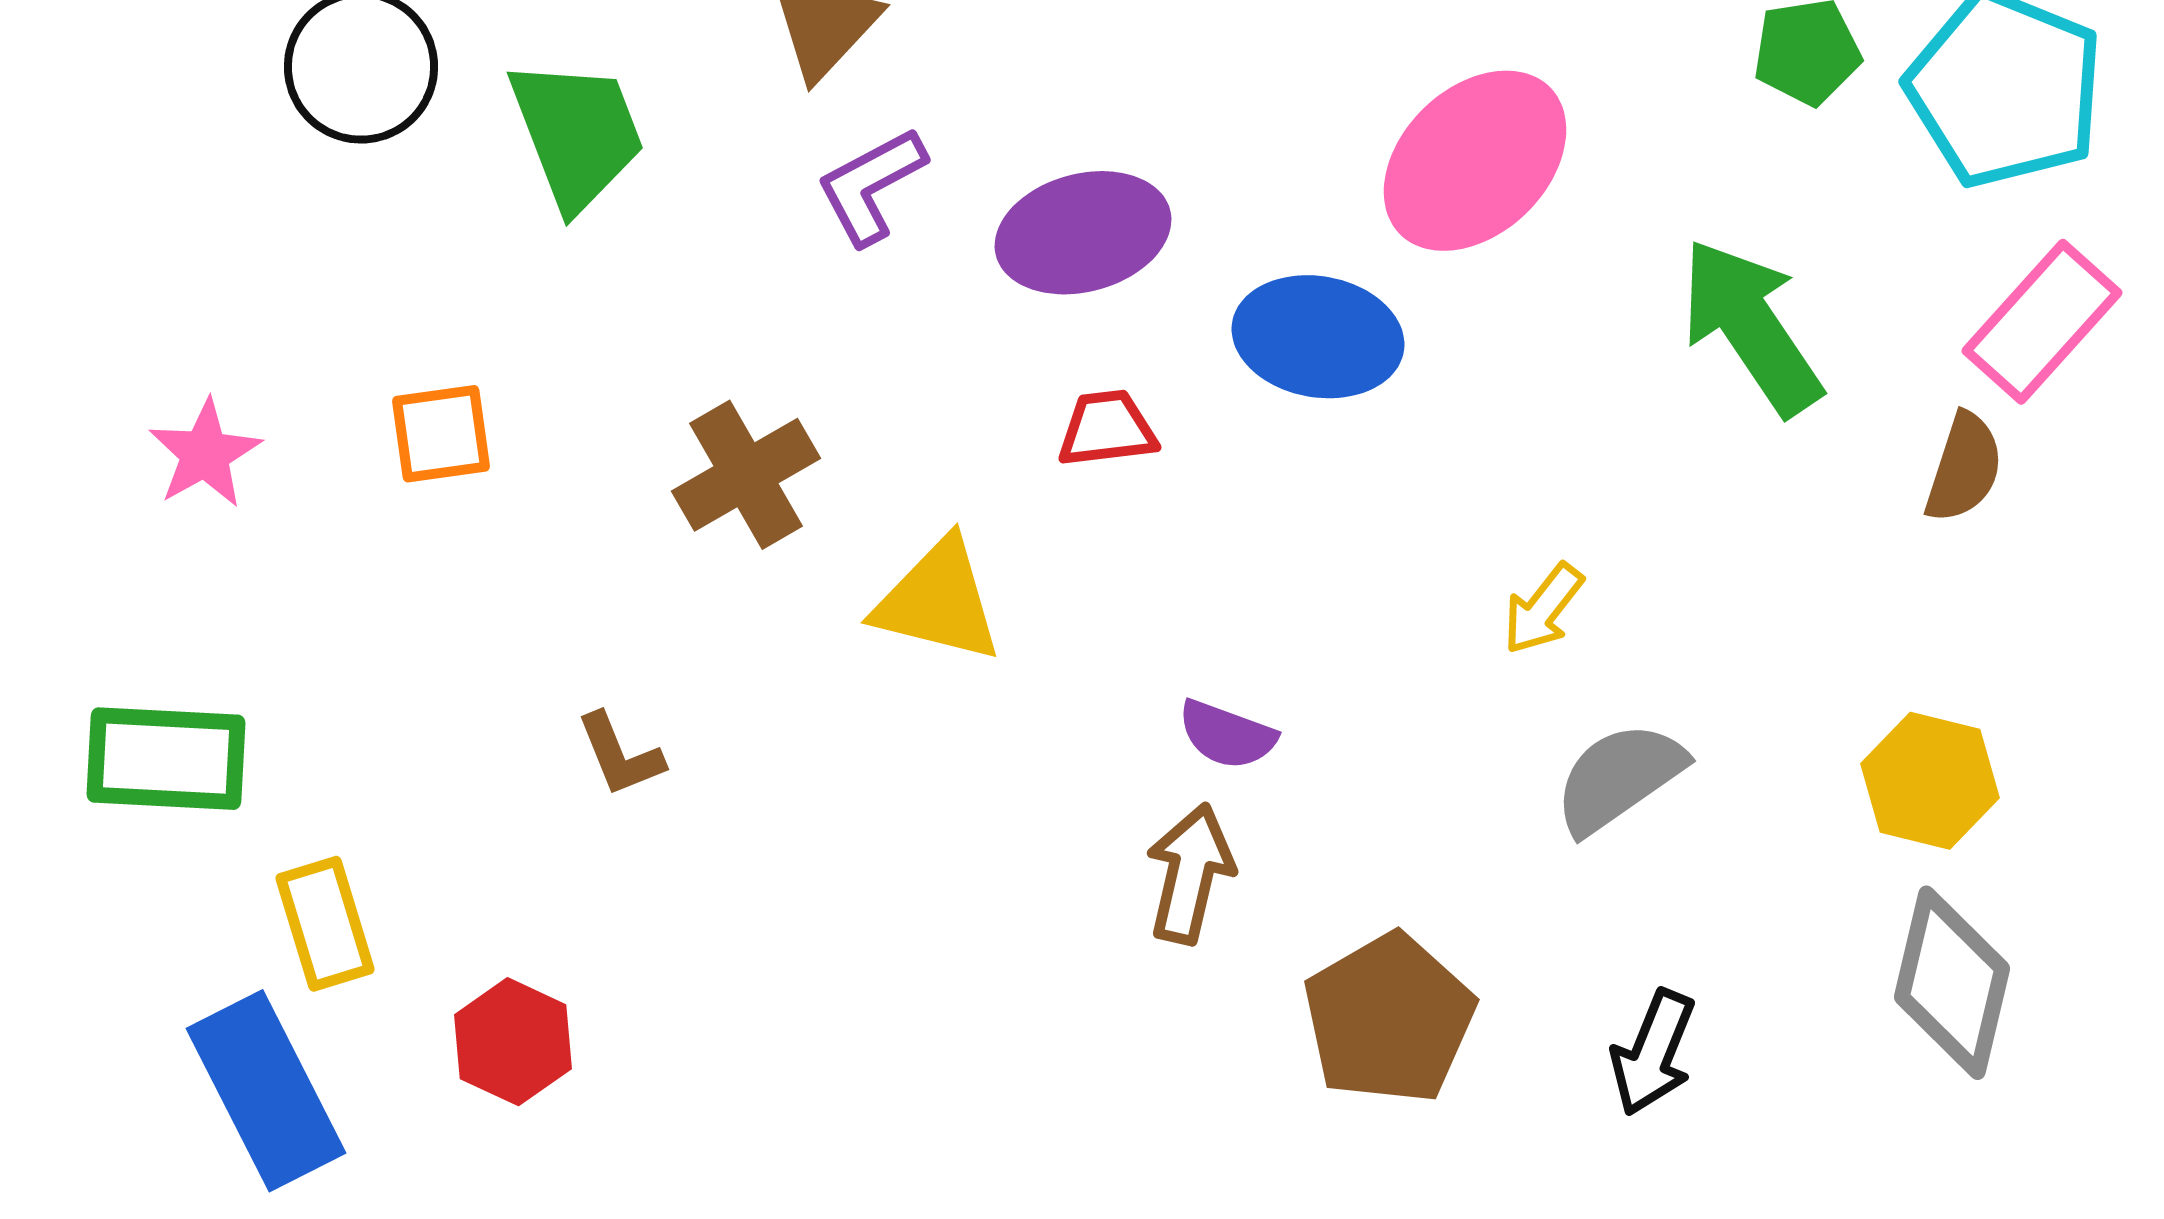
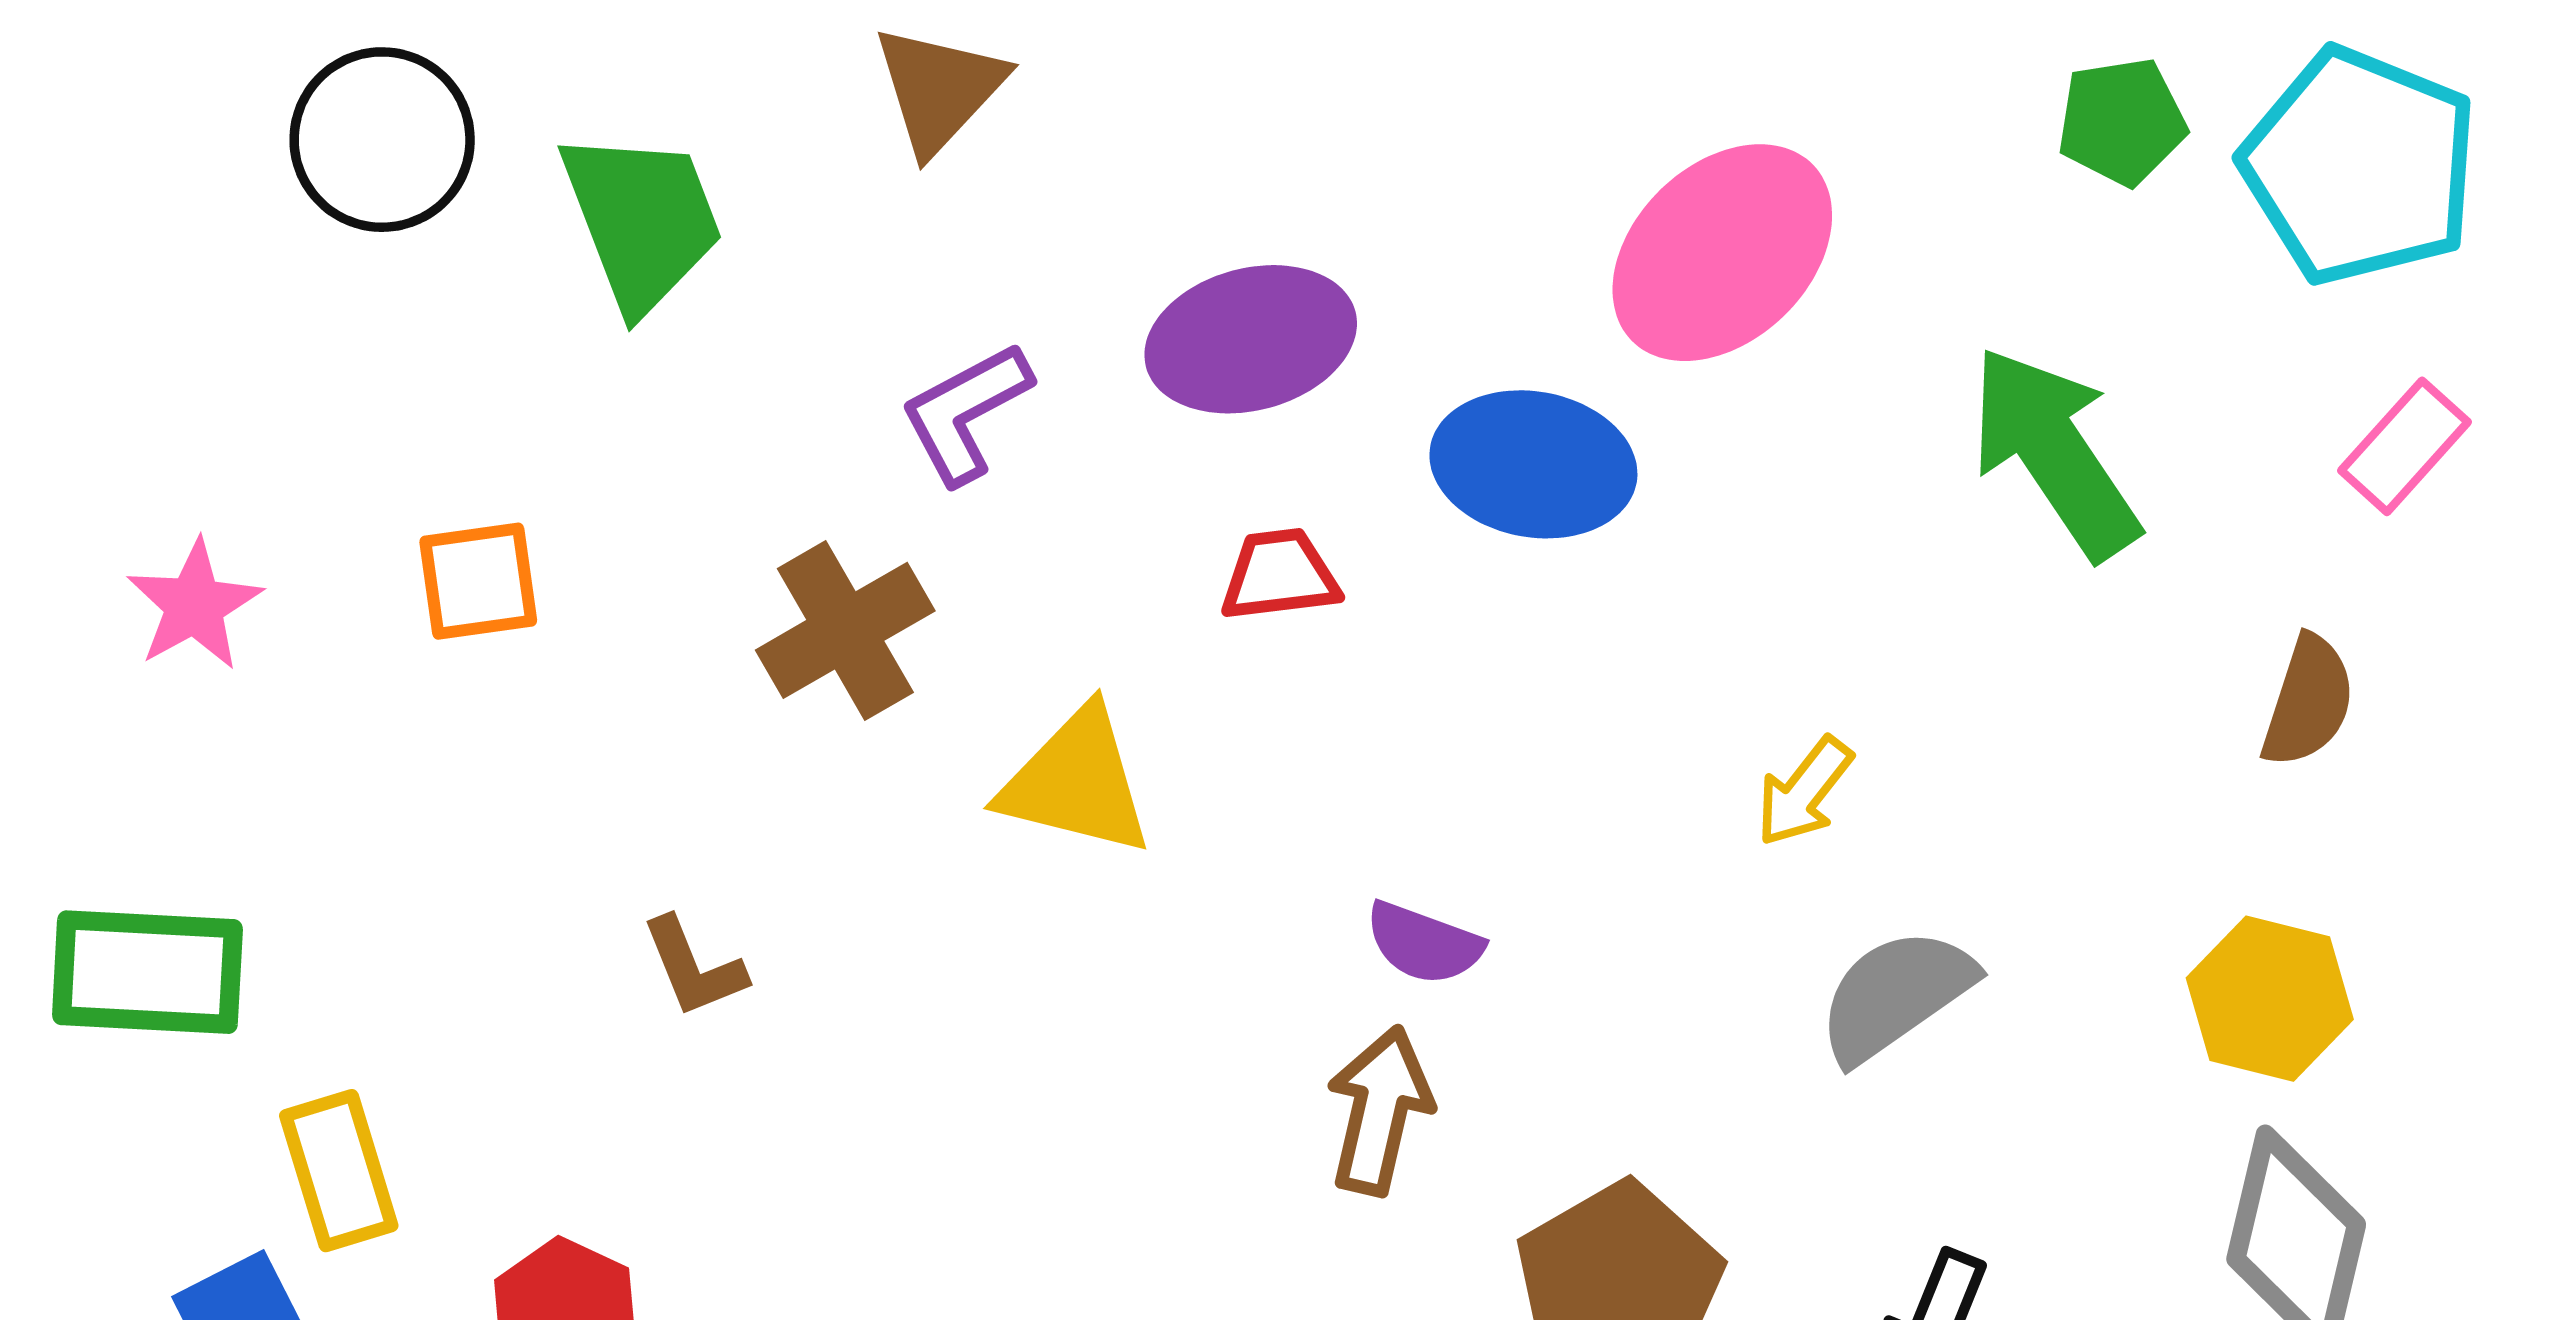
purple L-shape: (871, 186) -> (966, 413), moved
pink rectangle: (2042, 322) -> (2404, 446), size x0.7
brown semicircle: (1964, 468) -> (2308, 701), moved

